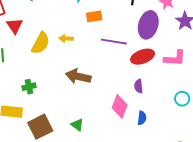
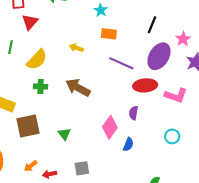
yellow semicircle: (41, 43) -> (37, 60), moved
green cross: (29, 87) -> (41, 87), moved

